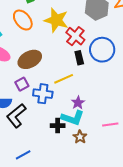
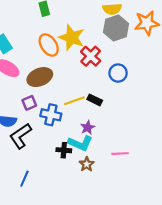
orange ellipse: (23, 20) -> (49, 45), moved
blue circle: (102, 50) -> (118, 73), size x0.7
black rectangle: (79, 58) -> (95, 100), moved, turned -56
blue line: (23, 155) -> (24, 179), turned -42

